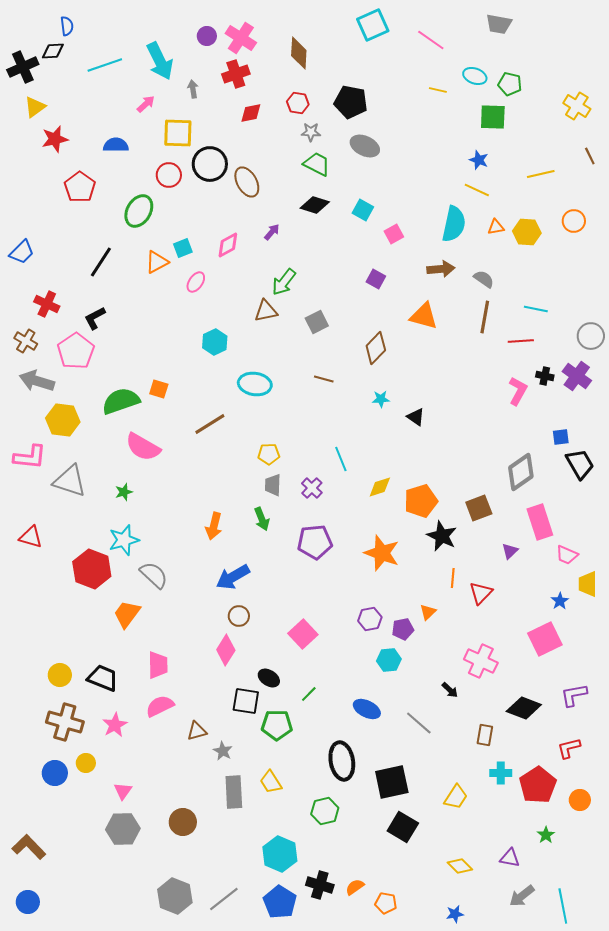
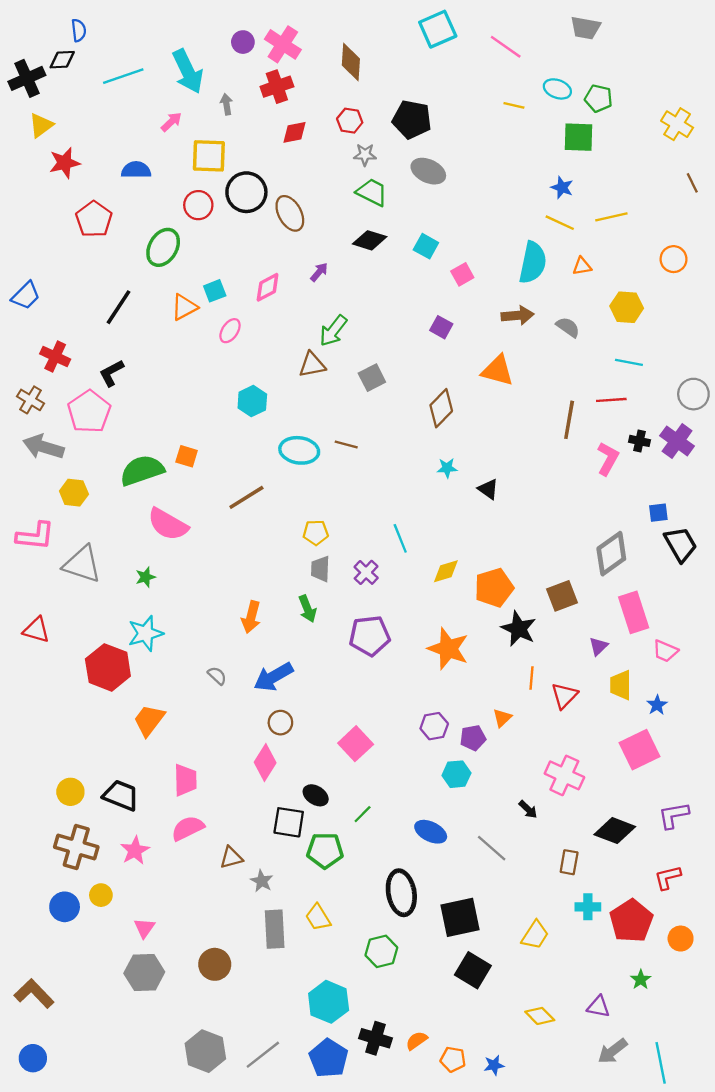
yellow line: (541, 174) -> (611, 217), moved
yellow hexagon: (527, 232) -> (627, 307), moved
brown line: (485, 317) -> (569, 420), moved
brown line: (324, 379) -> (346, 445), moved
yellow hexagon: (63, 420) -> (74, 493), size x0.7
gray semicircle: (154, 575) -> (217, 676), moved, size x0.6
yellow trapezoid: (588, 584) -> (621, 685), moved
blue star: (455, 914) -> (494, 1065), moved

